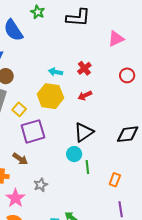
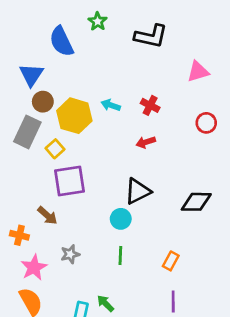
red cross: (84, 68) -> (150, 105), turned -32
yellow hexagon: (50, 96) -> (74, 116), moved
green line: (87, 167) -> (120, 256), moved

